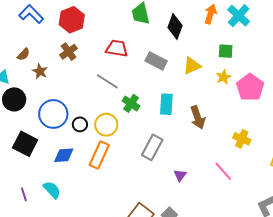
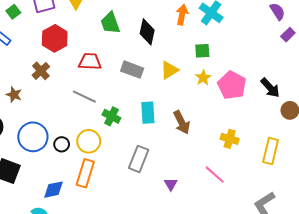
red hexagon: (72, 20) -> (55, 38), moved
blue diamond: (64, 155) -> (53, 190), moved

